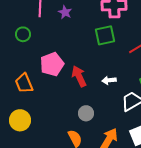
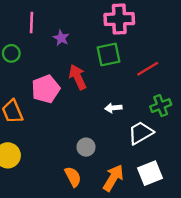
purple star: (65, 12) -> (61, 38), moved
red arrow: (79, 76) -> (78, 77), moved

